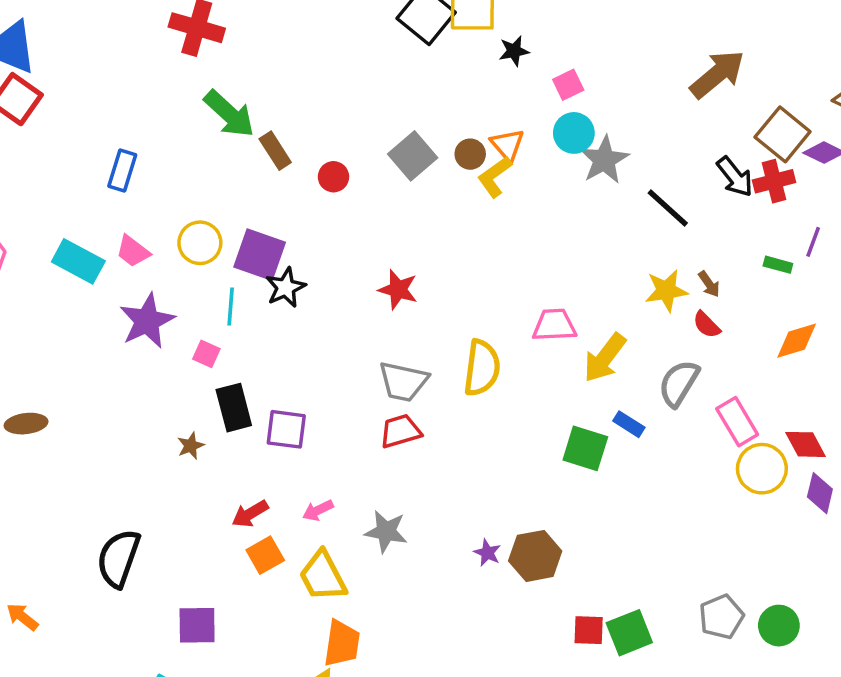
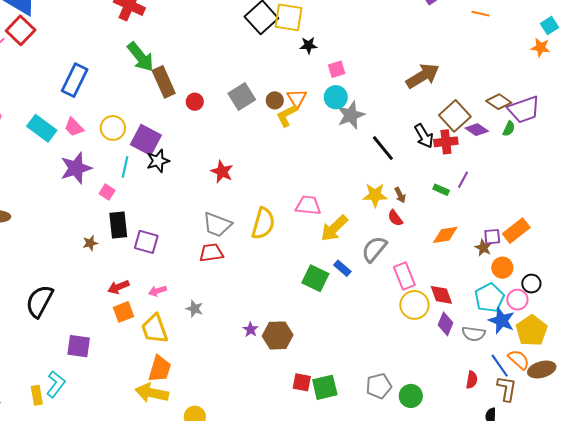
brown rectangle: (275, 151) -> (164, 82), size x1.4
blue rectangle: (122, 171) -> (75, 80), size x1.4
gray star: (386, 531) -> (194, 309), size x0.7

